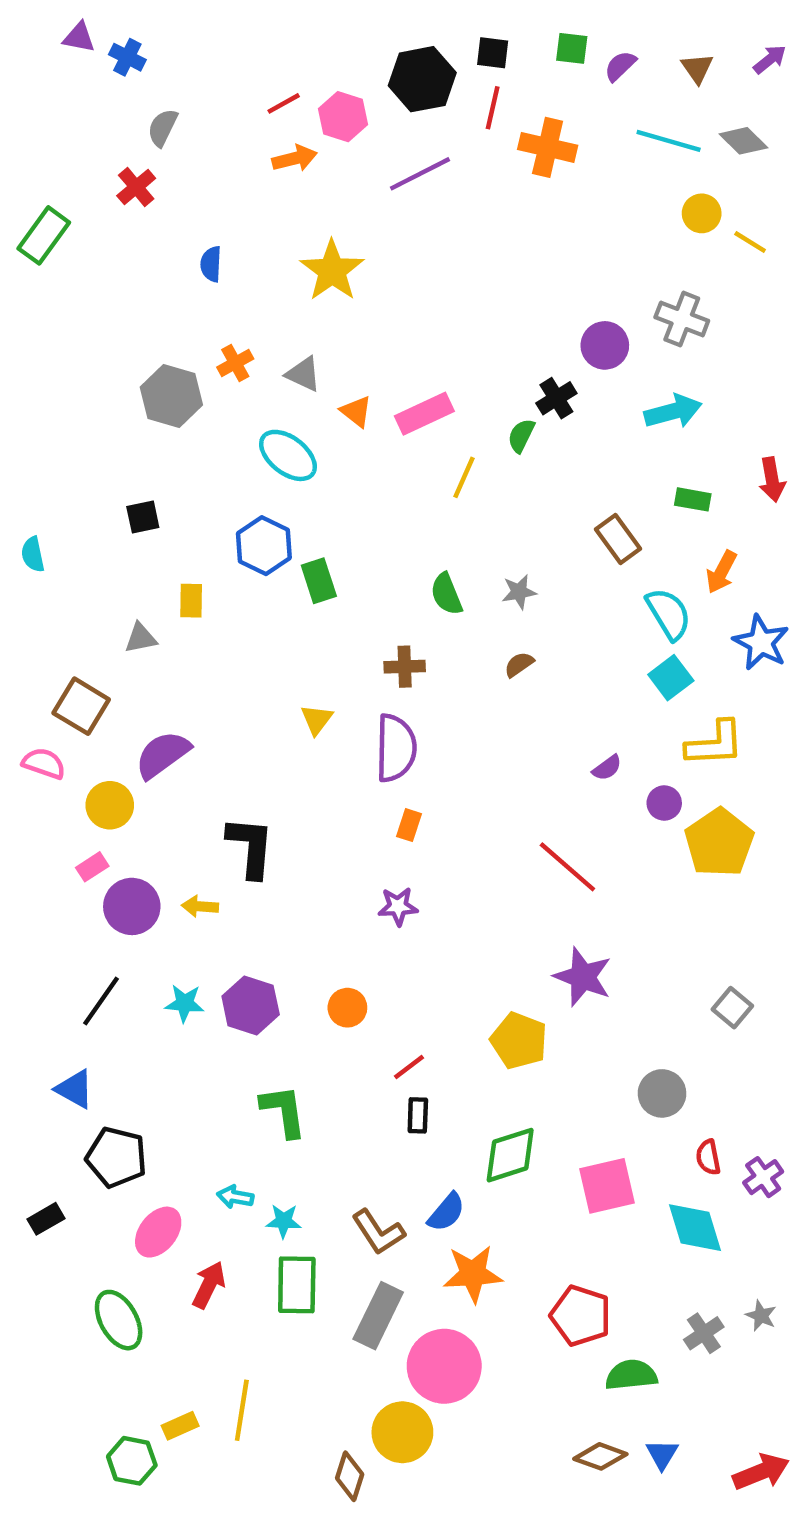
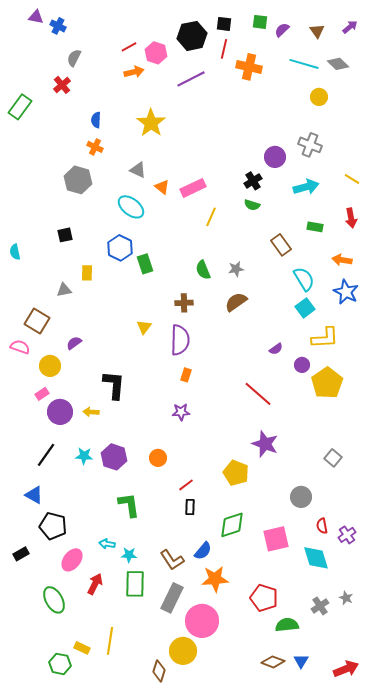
yellow line: (750, 242) -> (352, 179), moved
orange cross: (235, 363) -> (95, 147), moved, turned -35
green semicircle: (521, 436) -> (252, 205), moved, turned -98
orange arrow: (721, 572) -> (342, 260), moved, turned 72
brown semicircle: (519, 664) -> (236, 302), size x1.6
purple semicircle: (163, 755) -> (74, 343), size x0.6
yellow rectangle: (180, 1426) -> (82, 648), turned 49

